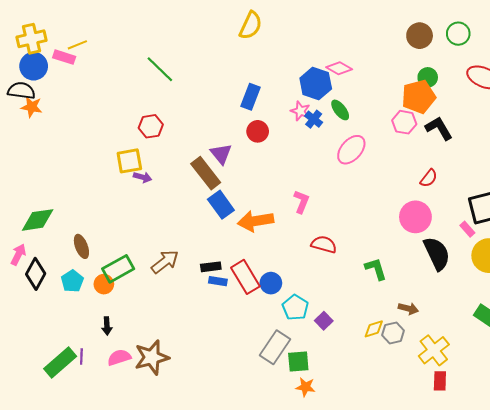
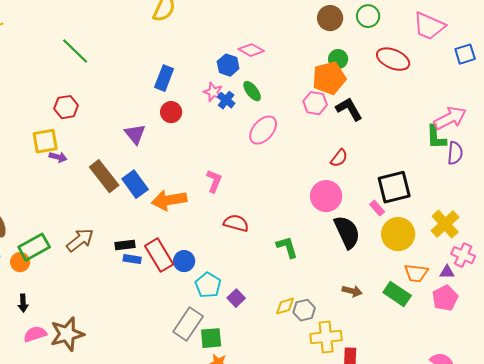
blue hexagon: (316, 83) -> (228, 65), size x0.7
brown rectangle: (206, 173) -> (104, 176), moved
brown arrow: (408, 309) -> (352, 291), moved
yellow cross: (434, 350) -> (326, 337), moved, turned 32

